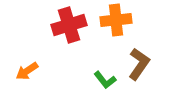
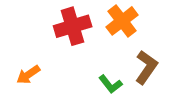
orange cross: (116, 20) -> (122, 21), turned -32

